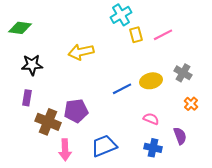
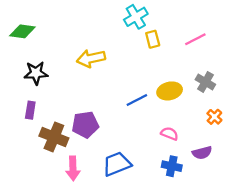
pink line: (163, 35) -> (195, 39), moved
purple semicircle: (180, 136) -> (202, 153), turned 96

